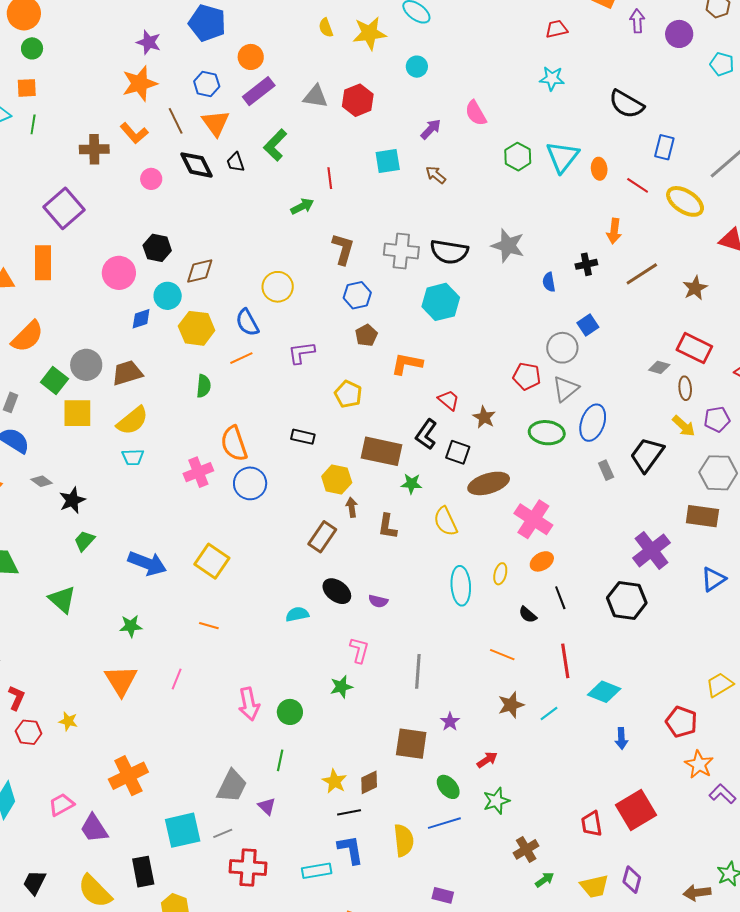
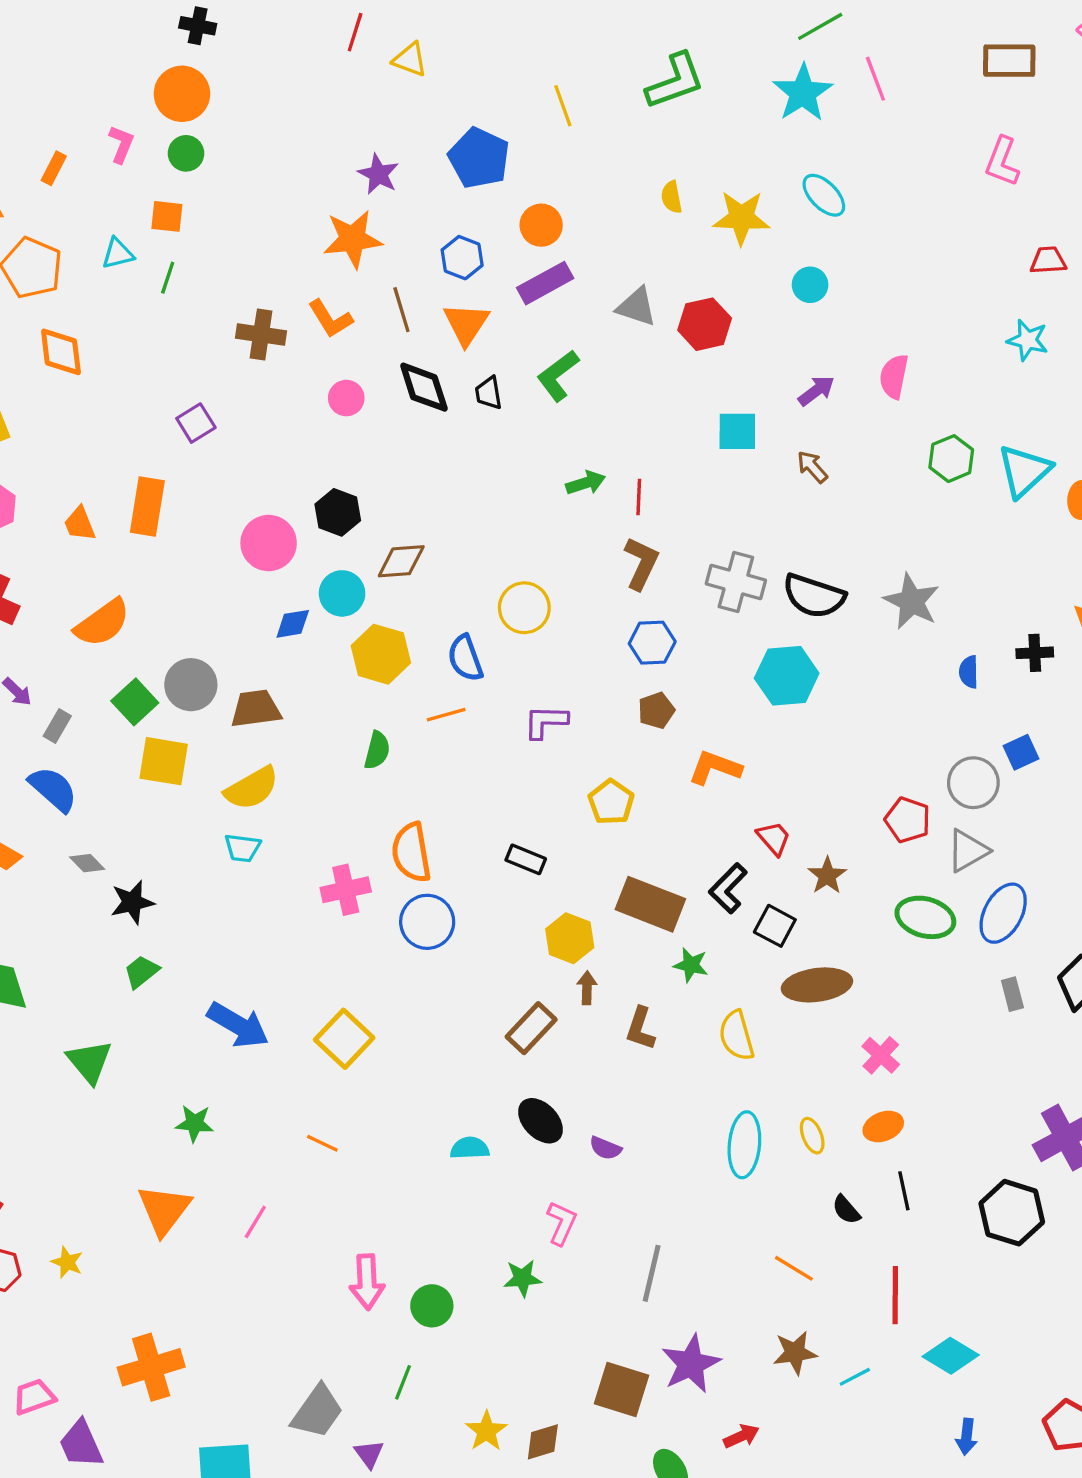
pink semicircle: (476, 113) -> (894, 376), turned 32
red line: (330, 178) -> (639, 497), moved
purple square: (64, 208) -> (196, 423), size x0.6
pink cross: (533, 519) -> (881, 1055), size x0.6
yellow ellipse: (500, 574) -> (812, 1136), turned -45
purple star: (450, 722) -> (691, 1364), size x1.8

